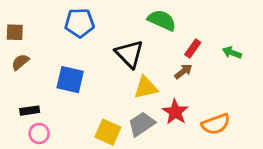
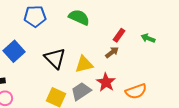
green semicircle: (162, 20) -> (79, 17), moved
black triangle: (129, 54) -> (55, 58), moved
blue square: (70, 80) -> (14, 51), moved, turned 35

